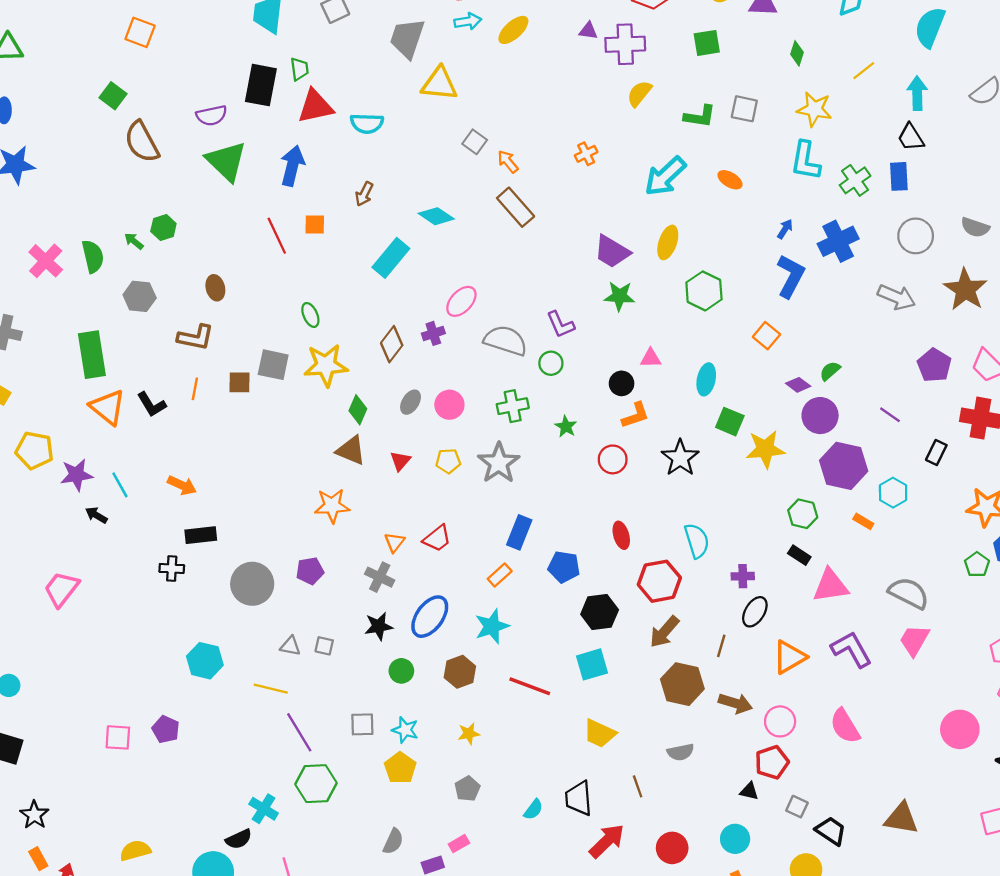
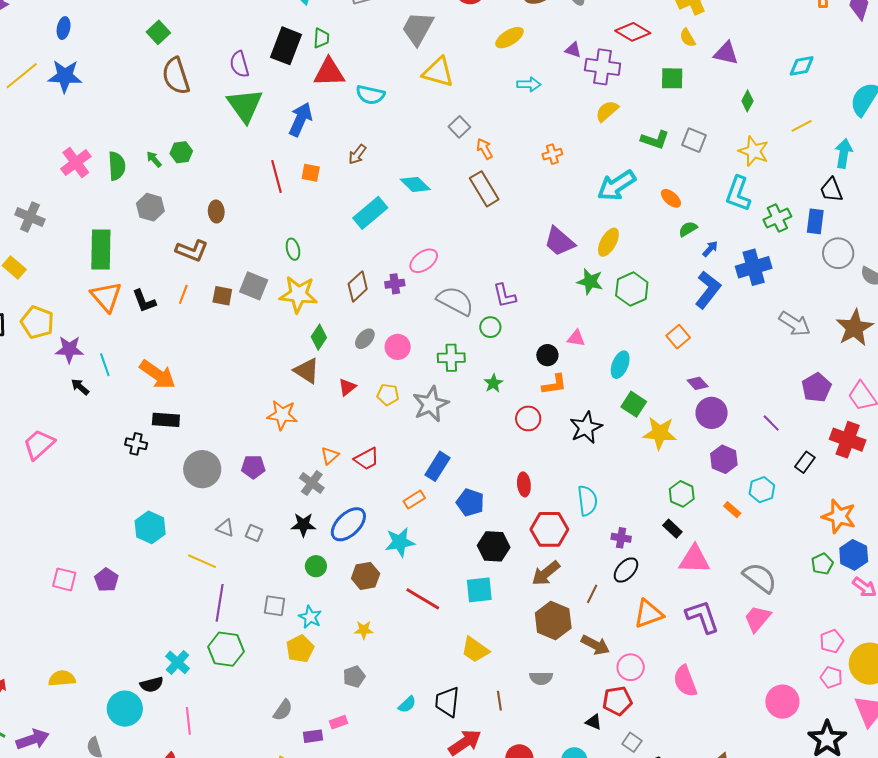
cyan arrow: (468, 21) -> (529, 84), moved
purple semicircle: (212, 115) -> (239, 64), turned 76
gray circle: (916, 236) -> (838, 253), moved
green star: (619, 296) -> (590, 282), moved
green semicircle: (830, 371) -> (688, 229), moved
purple hexagon: (844, 466) -> (724, 459), size x0.7
orange arrow: (182, 485) -> (158, 375), size x1.5
purple line: (299, 732) -> (220, 603), turned 30

